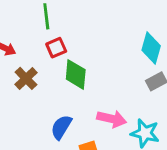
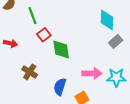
brown cross: (26, 78) -> (30, 72), moved

